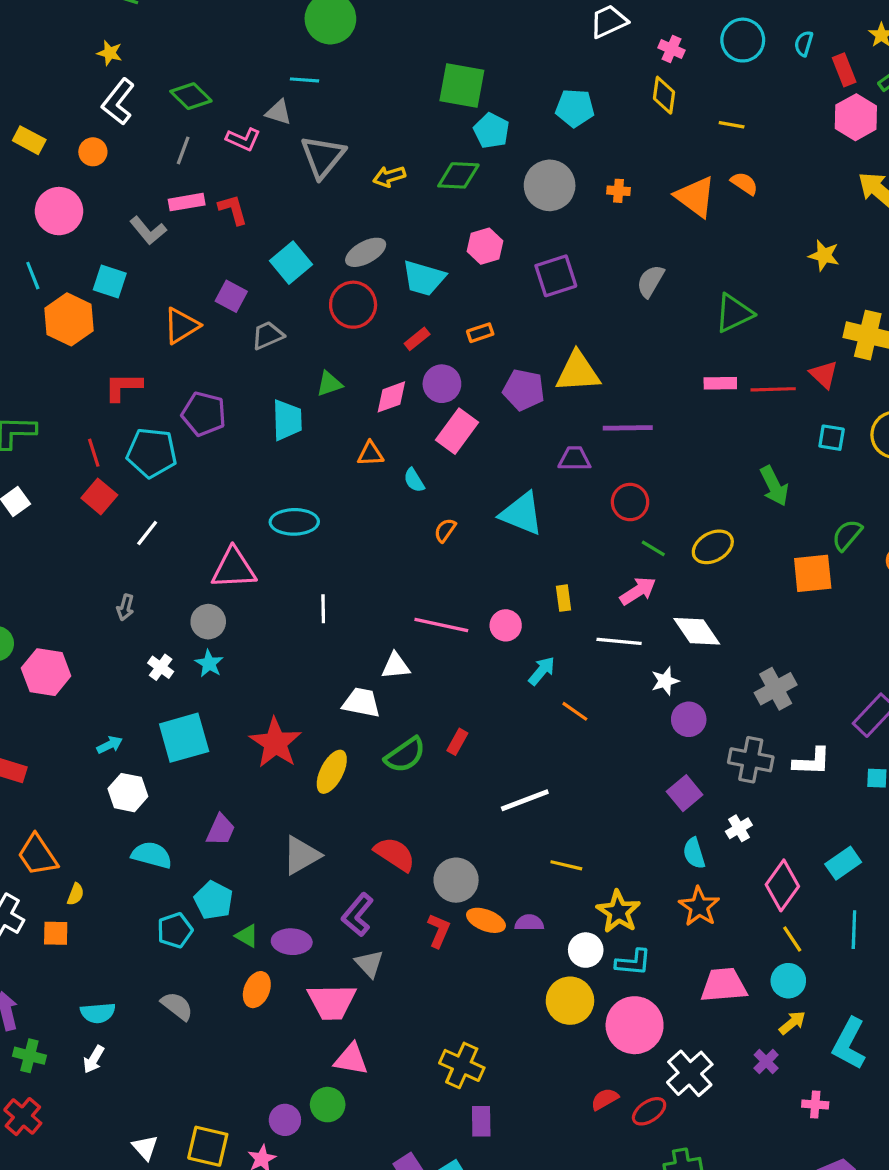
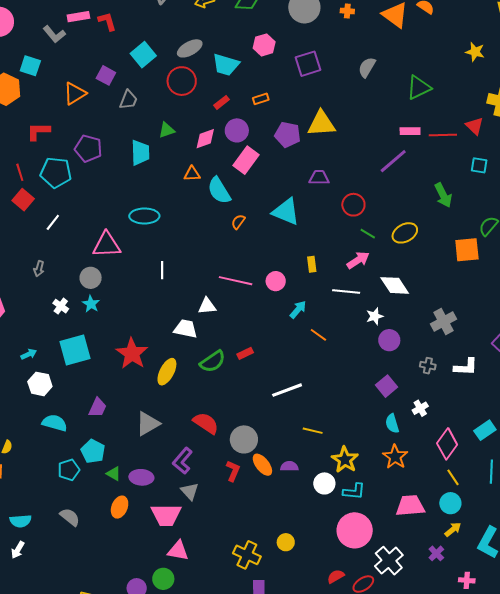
gray trapezoid: (268, 335) -> (128, 100), turned 135
purple line: (628, 428) -> (393, 161), moved, turned -40
cyan semicircle: (414, 480) -> (219, 191), size x1.8
red rectangle: (457, 742) -> (245, 353), turned 35
gray cross: (751, 760) -> (428, 366), size x0.6
orange ellipse: (486, 920) -> (262, 465), turned 30
yellow circle: (570, 1001) -> (286, 542), moved, size x0.6

